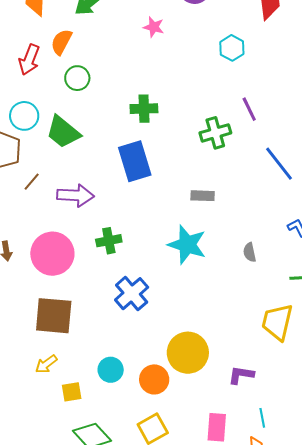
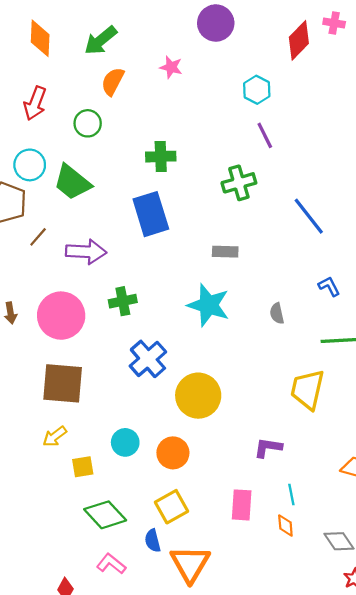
orange semicircle: (61, 42) -> (113, 81), moved
purple line: (249, 109) -> (265, 135), moved
yellow circle: (188, 353) -> (198, 396), moved

